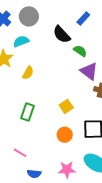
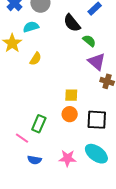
yellow square: (66, 106) -> (71, 95), turned 32
green rectangle: (28, 112) -> (39, 124), moved
orange circle: (65, 135) -> (70, 114), moved

